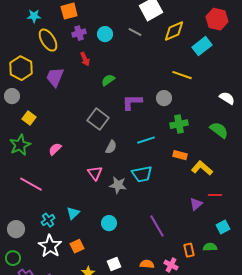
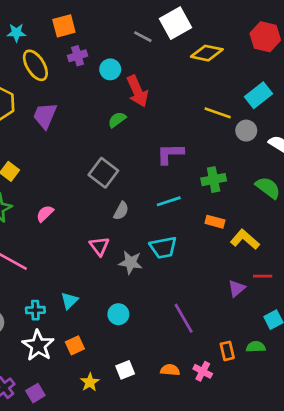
yellow diamond: (174, 31) -> (207, 53), turned 35
gray line: (135, 32) -> (143, 37), moved
cyan circle: (105, 34) -> (110, 69), moved
cyan rectangle: (202, 46) -> (258, 95), moved
red arrow: (85, 59) -> (137, 91), moved, size x1.6
gray circle: (164, 98) -> (246, 131), moved
purple L-shape: (132, 102) -> (170, 154), moved
cyan cross: (48, 220) -> (35, 310), turned 32

